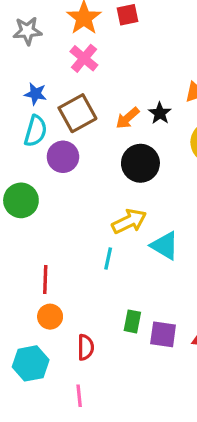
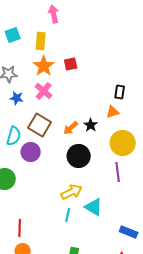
blue star: (36, 94) -> (17, 98), moved
brown square: (77, 113) -> (40, 125), turned -30
cyan line: (108, 258) -> (68, 215), moved

